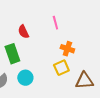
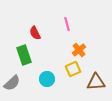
orange cross: (67, 49) -> (79, 50), turned 32
cyan circle: (25, 78) -> (47, 79), moved

